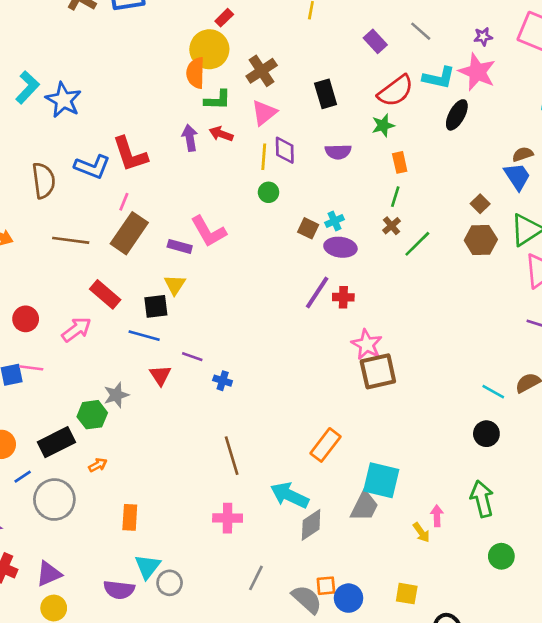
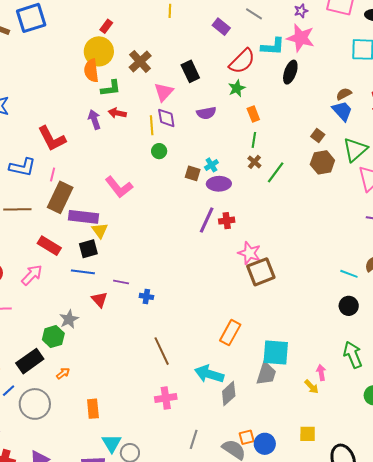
pink triangle: (264, 113) -> (164, 92), moved
blue L-shape: (92, 167) -> (22, 167), moved
purple rectangle: (180, 246) -> (84, 217), moved, size x1.6

